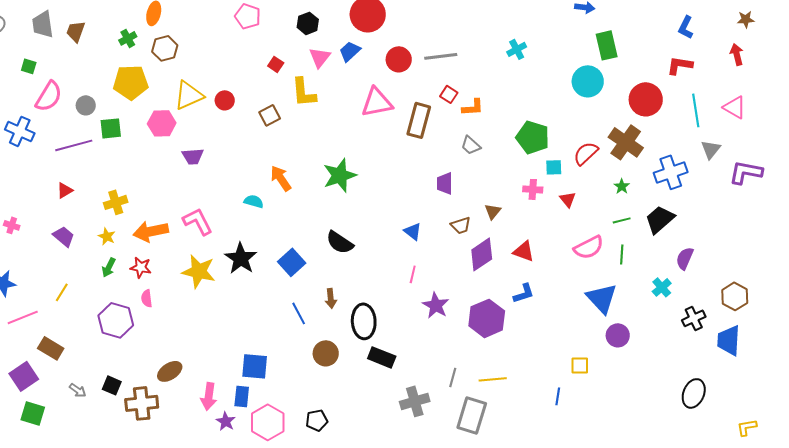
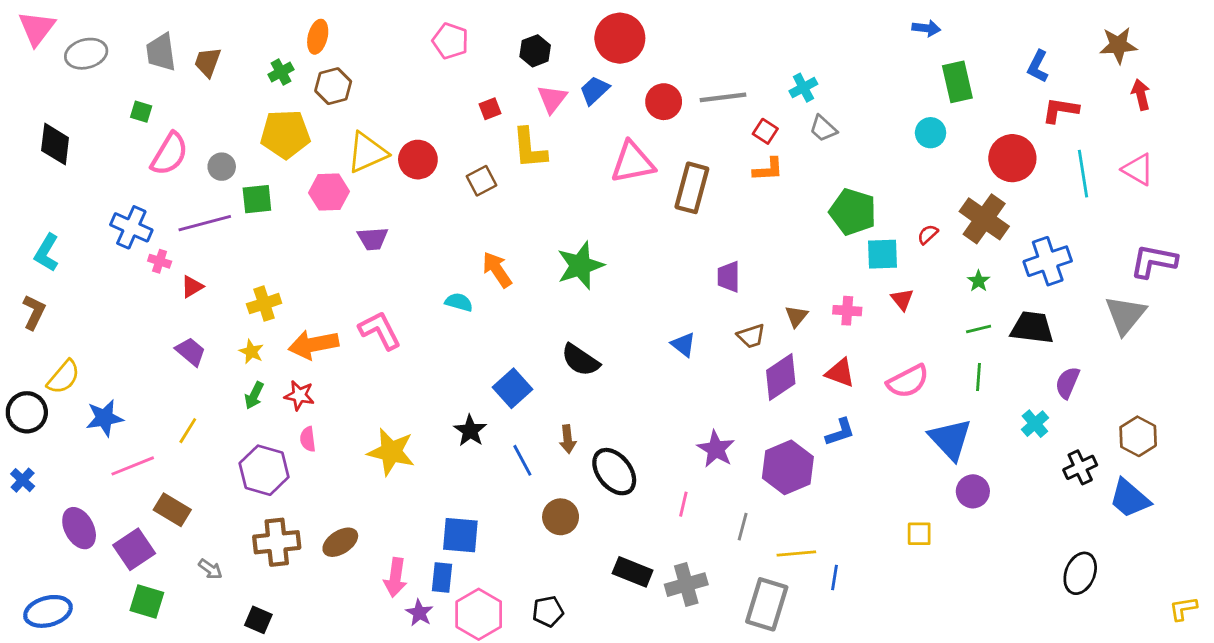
brown star: (746, 19) -> (1118, 45), moved, size x1.5
blue L-shape: (686, 27) -> (1038, 66), moved
cyan cross: (517, 49) -> (803, 88), moved
red square: (276, 64) -> (490, 109), turned 35
cyan circle: (588, 81) -> (931, 133), size x0.7
red square: (449, 94) -> (765, 131), moved
red circle: (225, 100) -> (418, 160), size x1.4
blue cross: (20, 131) -> (131, 227), moved
gray trapezoid: (471, 145) -> (823, 128), moved
gray triangle: (711, 149) -> (1125, 315), moved, size x1.5
red semicircle: (586, 153) -> (928, 234), size x0.6
cyan square: (554, 167) -> (882, 254), size x1.4
pink cross: (533, 189) -> (847, 311), moved
black trapezoid: (660, 219) -> (1032, 328), turned 48
pink cross: (12, 225) -> (160, 261), moved
pink semicircle: (589, 247) -> (908, 381), moved
black star: (241, 258) -> (470, 431), moved, size x0.7
yellow star: (199, 271) -> (391, 452), moved
pink line: (413, 274) -> (683, 504), moved
black ellipse: (364, 321) -> (614, 472), turned -36
blue trapezoid: (729, 340) -> (1130, 498), turned -52
black rectangle: (382, 357) -> (633, 572), moved
gray line: (453, 377) -> (743, 527), moved
black square: (112, 385) -> (258, 620), moved
blue line: (558, 396) -> (834, 578), moved
brown cross: (142, 403) -> (277, 542), moved
yellow L-shape: (747, 427) -> (1183, 609), moved

